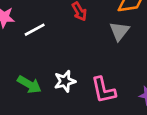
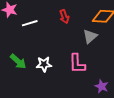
pink L-shape: (103, 90) -> (77, 64), moved

